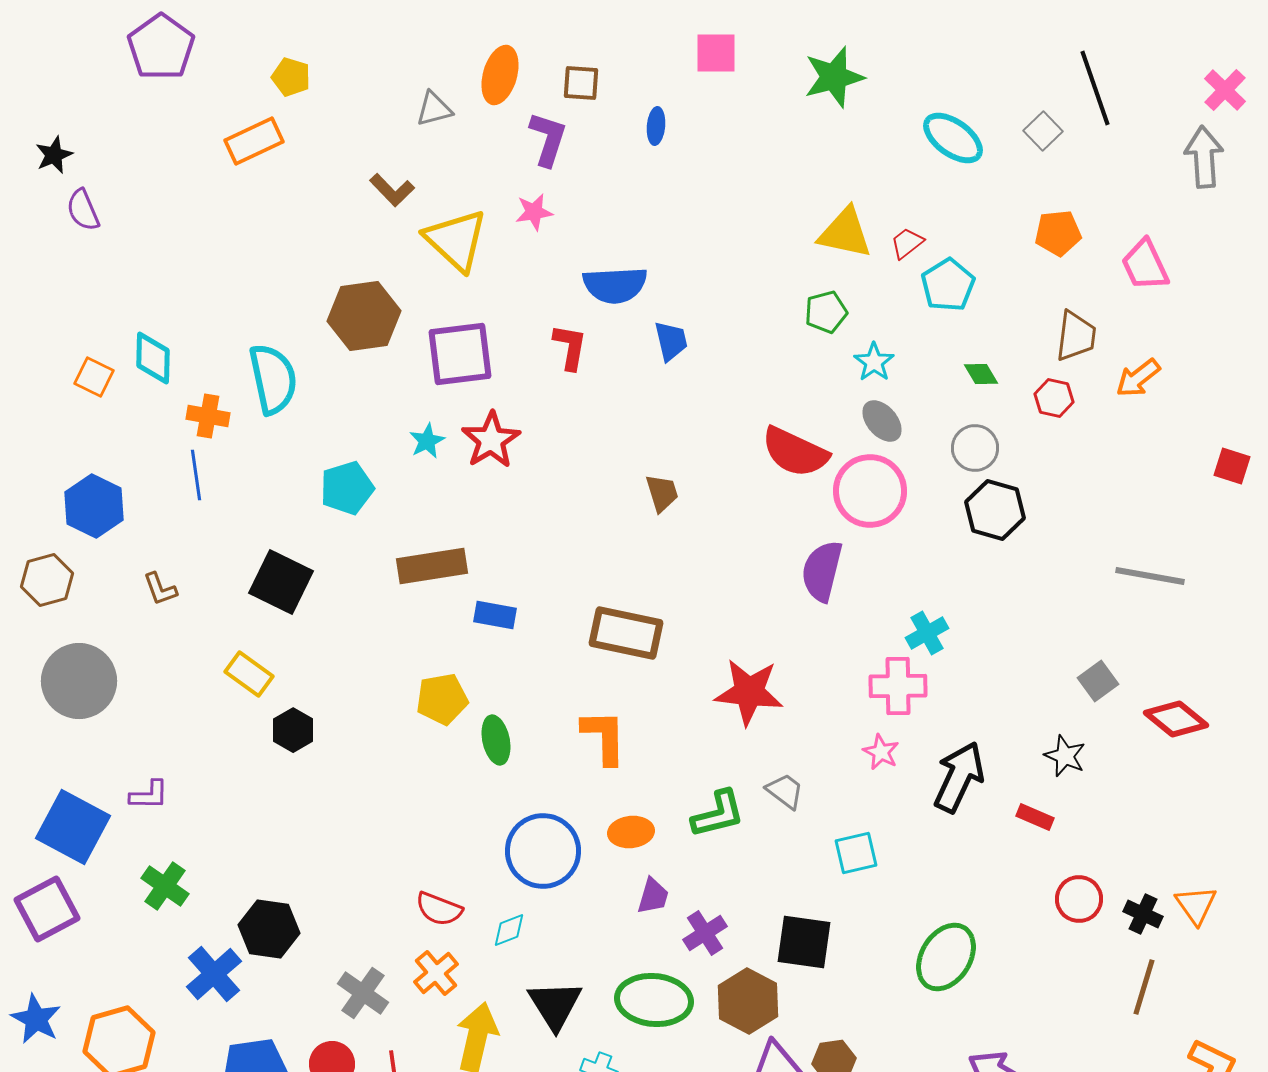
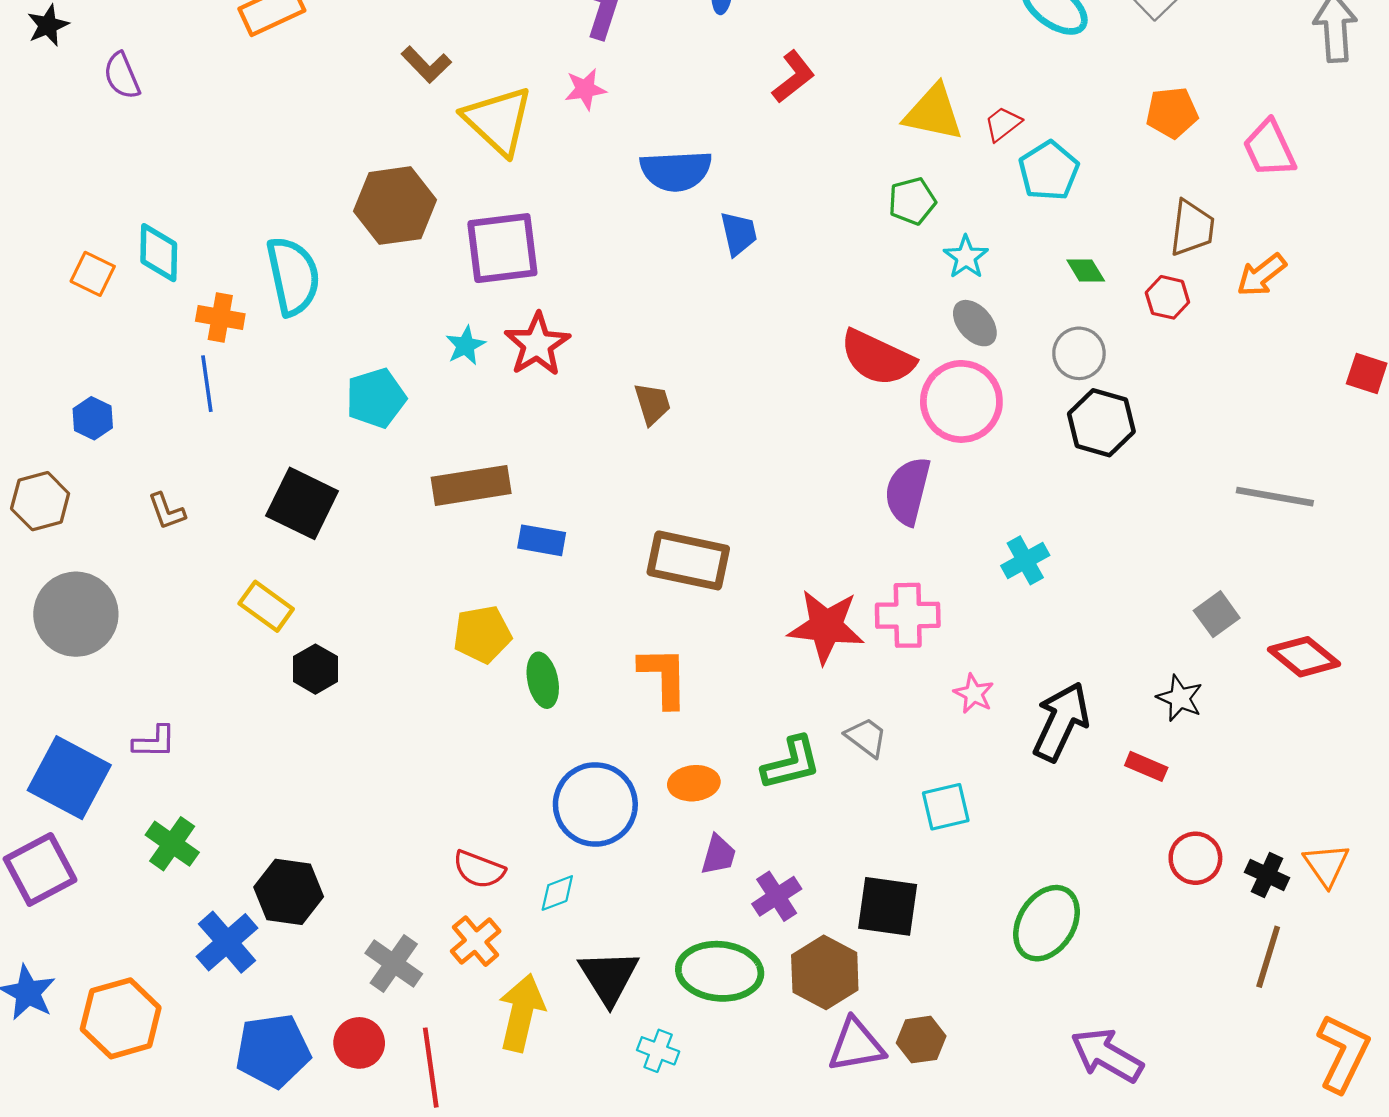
purple semicircle: (83, 210) -> (122, 76), moved
red L-shape: (570, 347) -> (793, 77), moved, turned 42
brown trapezoid: (662, 493) -> (652, 404), moved
blue hexagon: (94, 506) -> (93, 418), size x0.6
pink cross: (898, 686) -> (908, 615), moved

